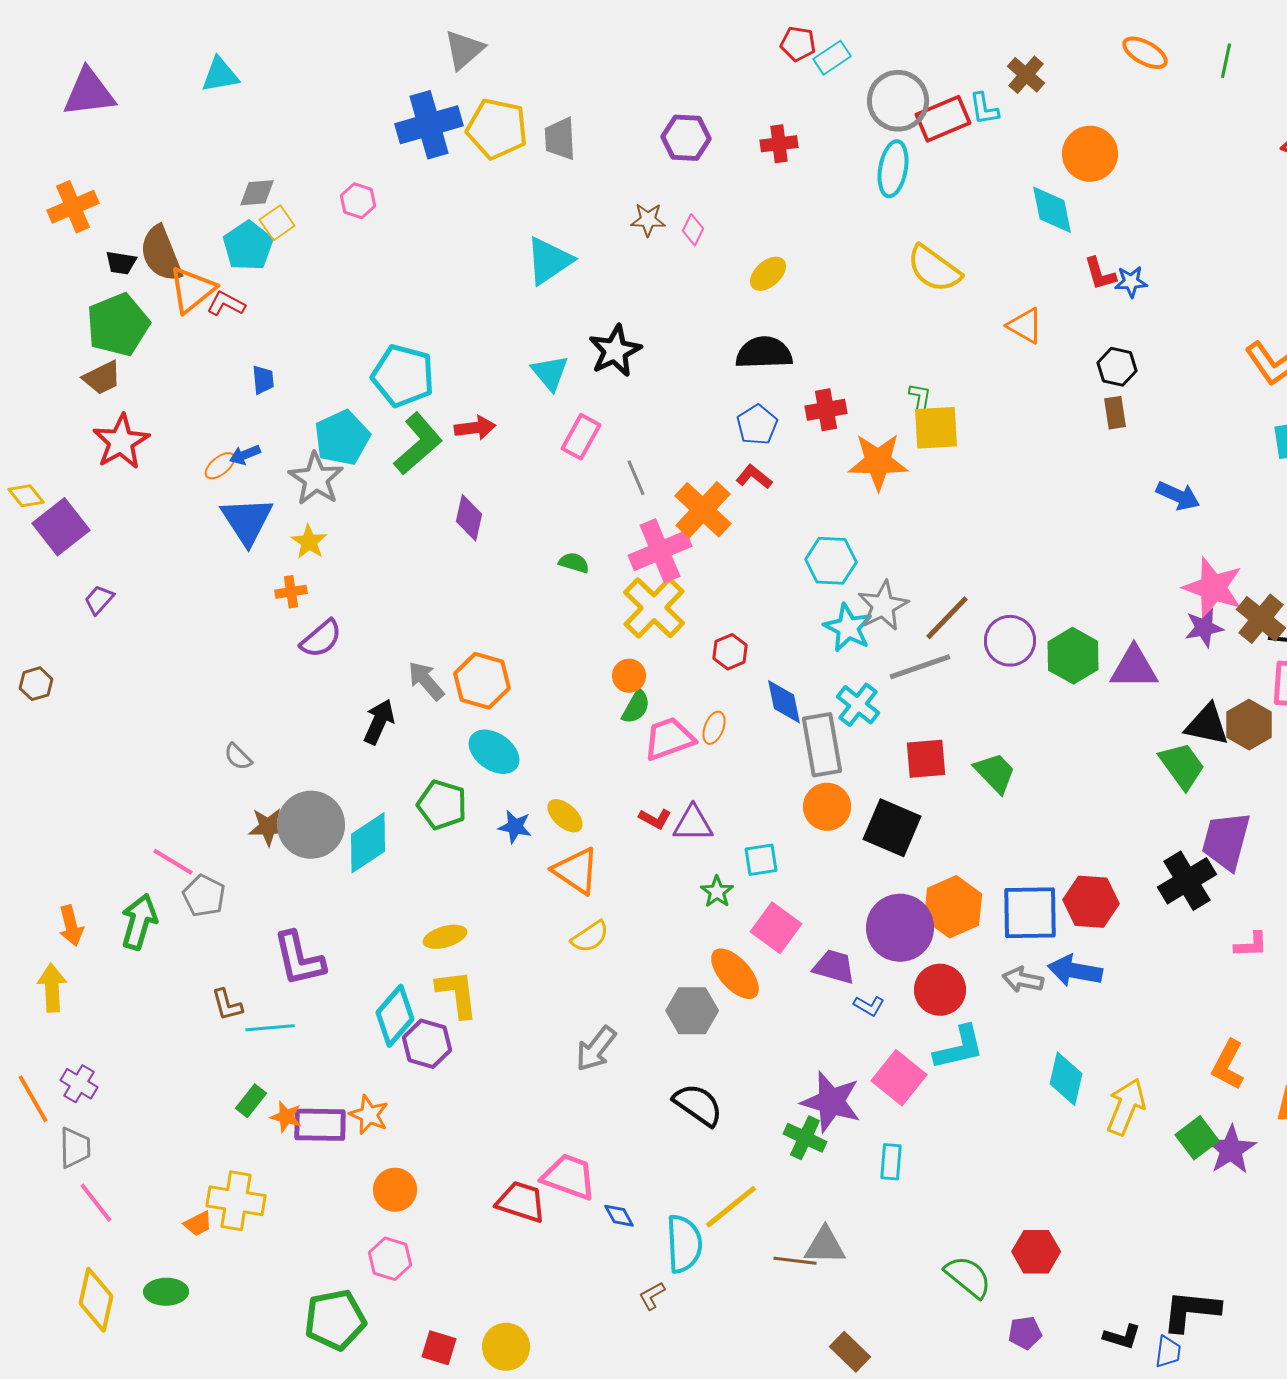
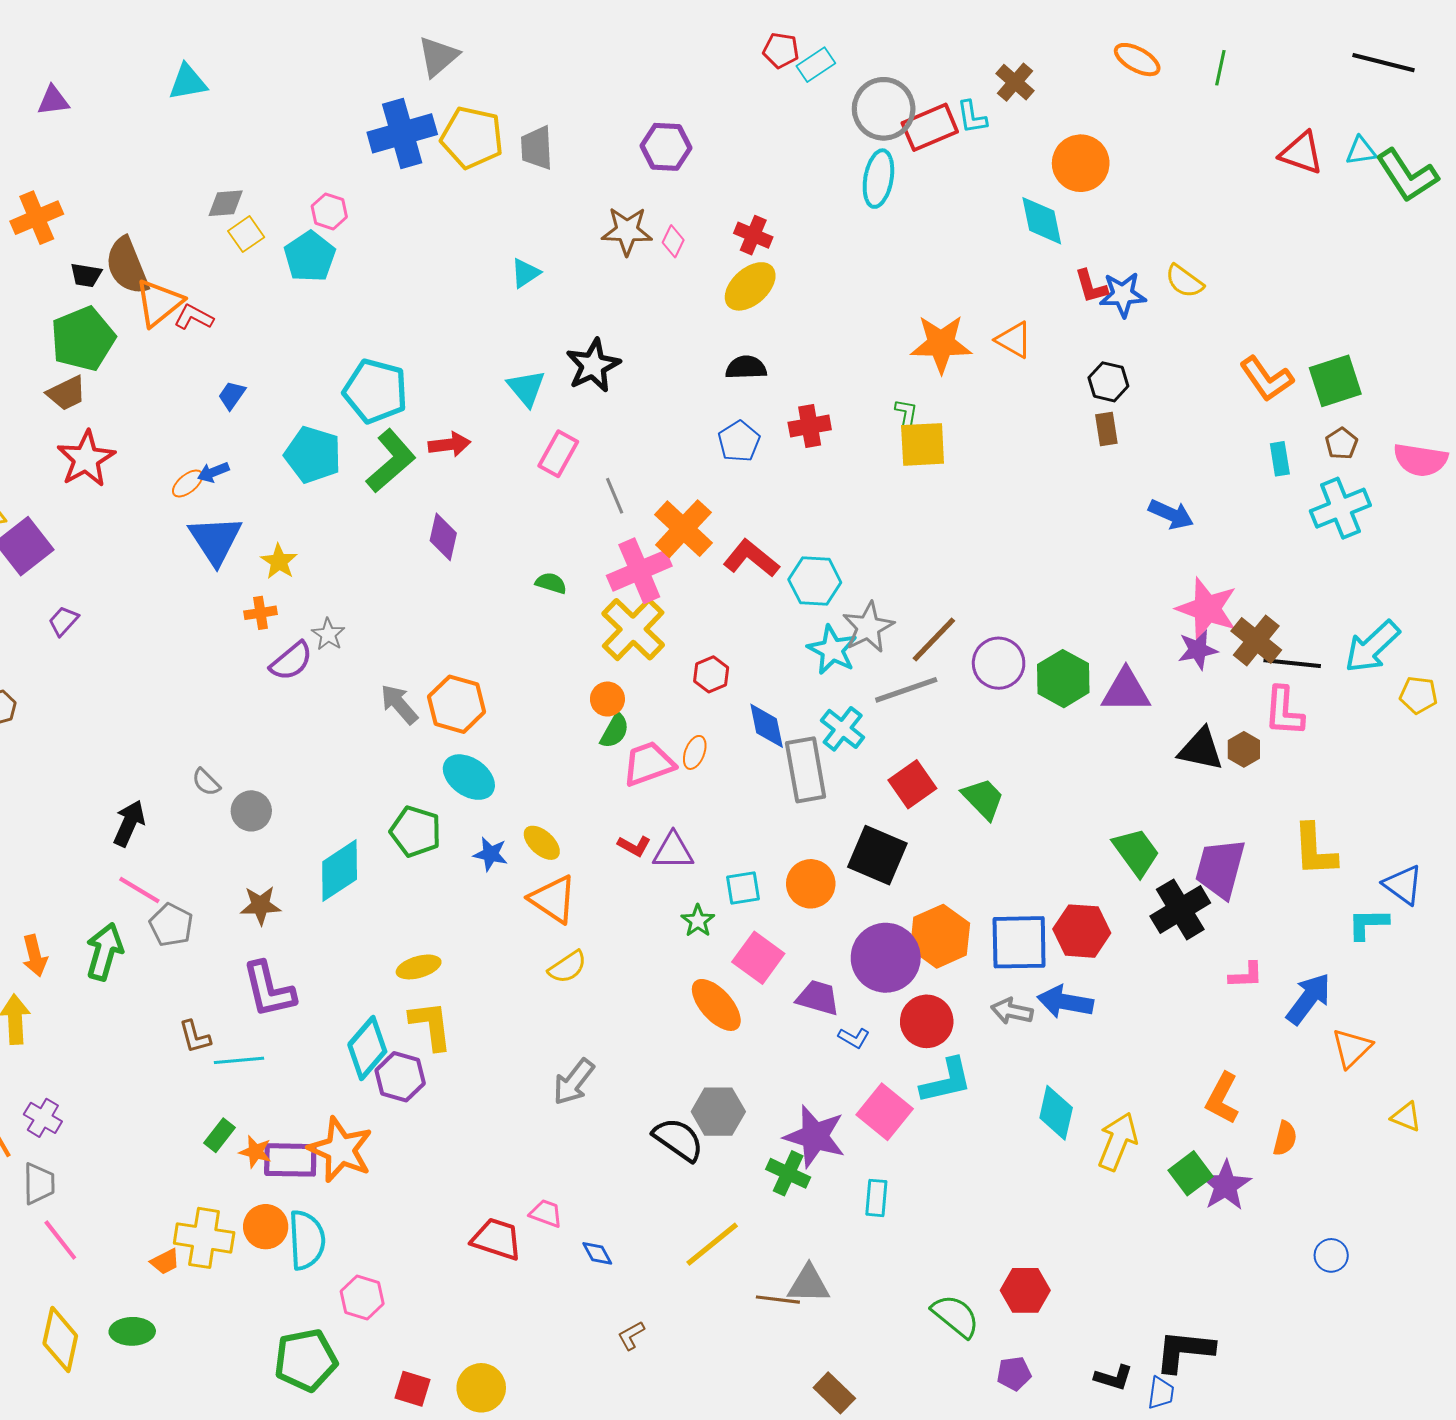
purple triangle: (89, 93) -> (53, 101), size x0.6
red cross: (779, 144) -> (753, 235), moved, turned 30
brown star: (648, 220) -> (627, 231), size x1.4
cyan pentagon: (248, 246) -> (310, 257), moved
cyan triangle: (549, 261) -> (525, 273), size x0.6
yellow semicircle: (934, 269) -> (1184, 281), moved, size x0.7
yellow ellipse: (768, 274) -> (750, 286), size x1.4
blue star: (1131, 282) -> (1123, 295), size x1.4
black semicircle: (764, 353) -> (746, 367), size x0.7
blue trapezoid: (263, 380) -> (232, 395), turned -140
cyan pentagon: (342, 438) -> (313, 455), turned -30
orange star: (878, 462) -> (941, 344), moved
red L-shape: (754, 477) -> (751, 558), moved, size x1.5
gray star: (316, 479) -> (328, 634), moved, size x0.6
black arrow: (379, 722) -> (129, 823), moved
brown hexagon: (1249, 725) -> (1244, 749), size x0.7
red square: (926, 759) -> (912, 784), turned -30
green trapezoid: (1182, 766) -> (1136, 852), moved
orange circle: (827, 807) -> (811, 884), moved
gray circle: (311, 825) -> (251, 811), moved, size x0.6
brown star: (268, 827) -> (261, 905), moved
gray hexagon: (692, 1011) -> (718, 1112), moved
orange star: (369, 1115) -> (341, 1150), size x1.6
pink trapezoid: (569, 1177) -> (546, 1213), size x0.6
orange circle: (395, 1190) -> (266, 1227), moved
cyan semicircle: (684, 1244) -> (307, 1240), moved

